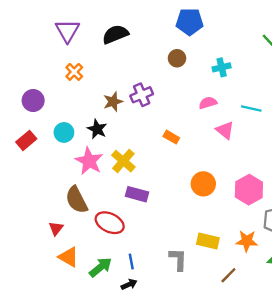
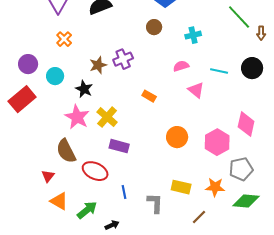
cyan circle: (64, 132) -> (55, 76), moved
red rectangle: (26, 140) -> (22, 99), size x1.5
blue line: (131, 262) -> (124, 192), moved

